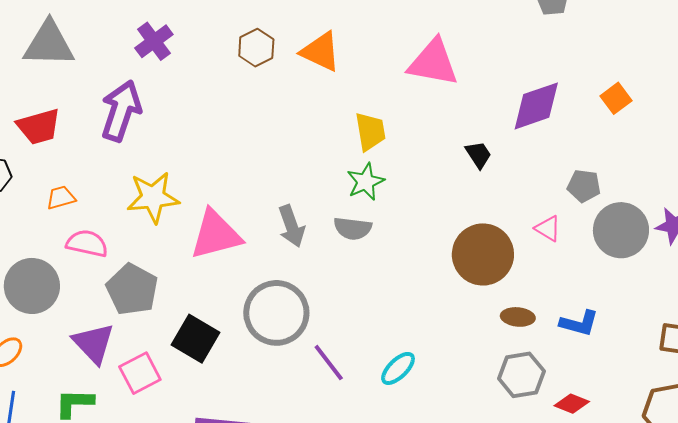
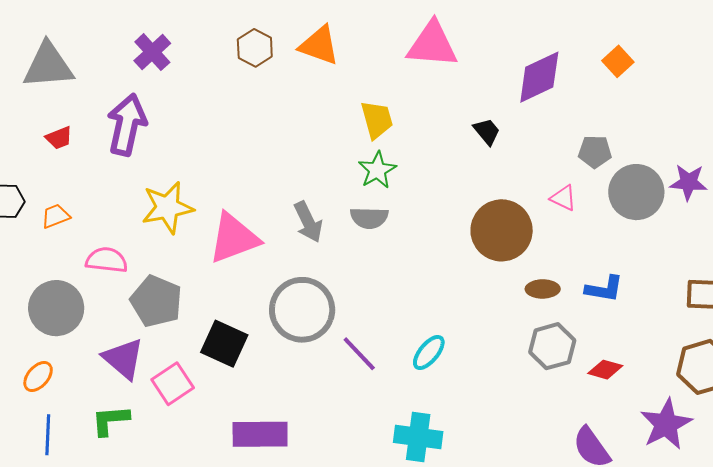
red trapezoid: (39, 127) -> (59, 138), moved, size x0.6
orange trapezoid: (61, 198) -> (56, 216), moved

